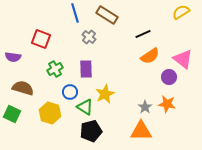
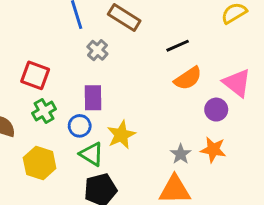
red square: (41, 39) -> (35, 75), moved
green cross: (55, 69) -> (44, 111), moved
blue circle: (70, 92) -> (80, 126), moved

